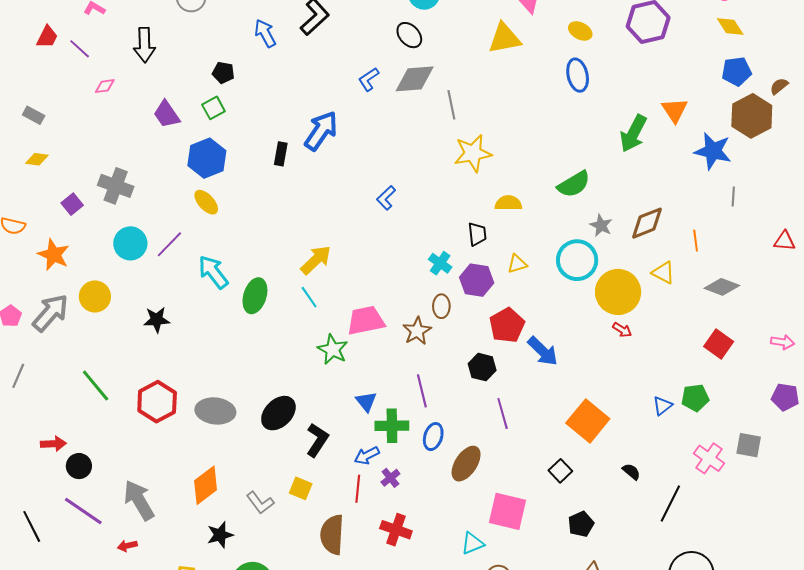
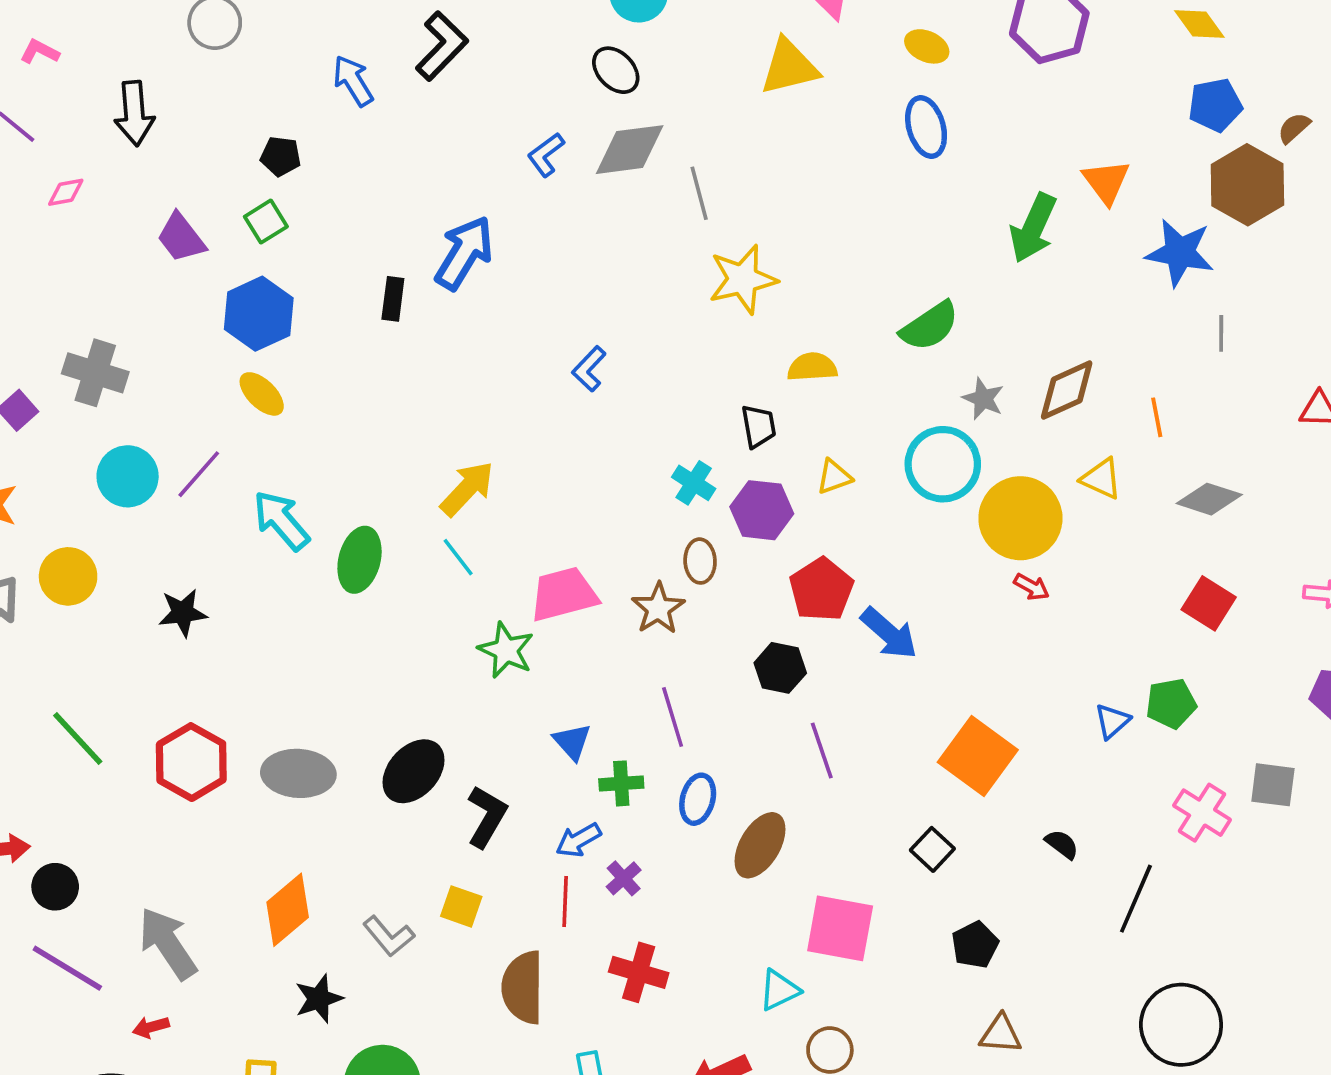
green cross: (392, 426) -> (621, 783), size x0.7

